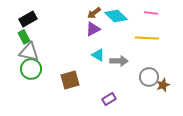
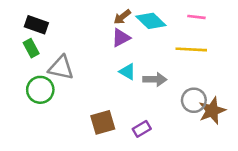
black rectangle: (28, 19) -> (36, 25), turned 48
gray triangle: (29, 52) -> (61, 68), moved
brown square: (70, 80) -> (103, 122), moved
brown star: (163, 85) -> (212, 111), size x1.5

